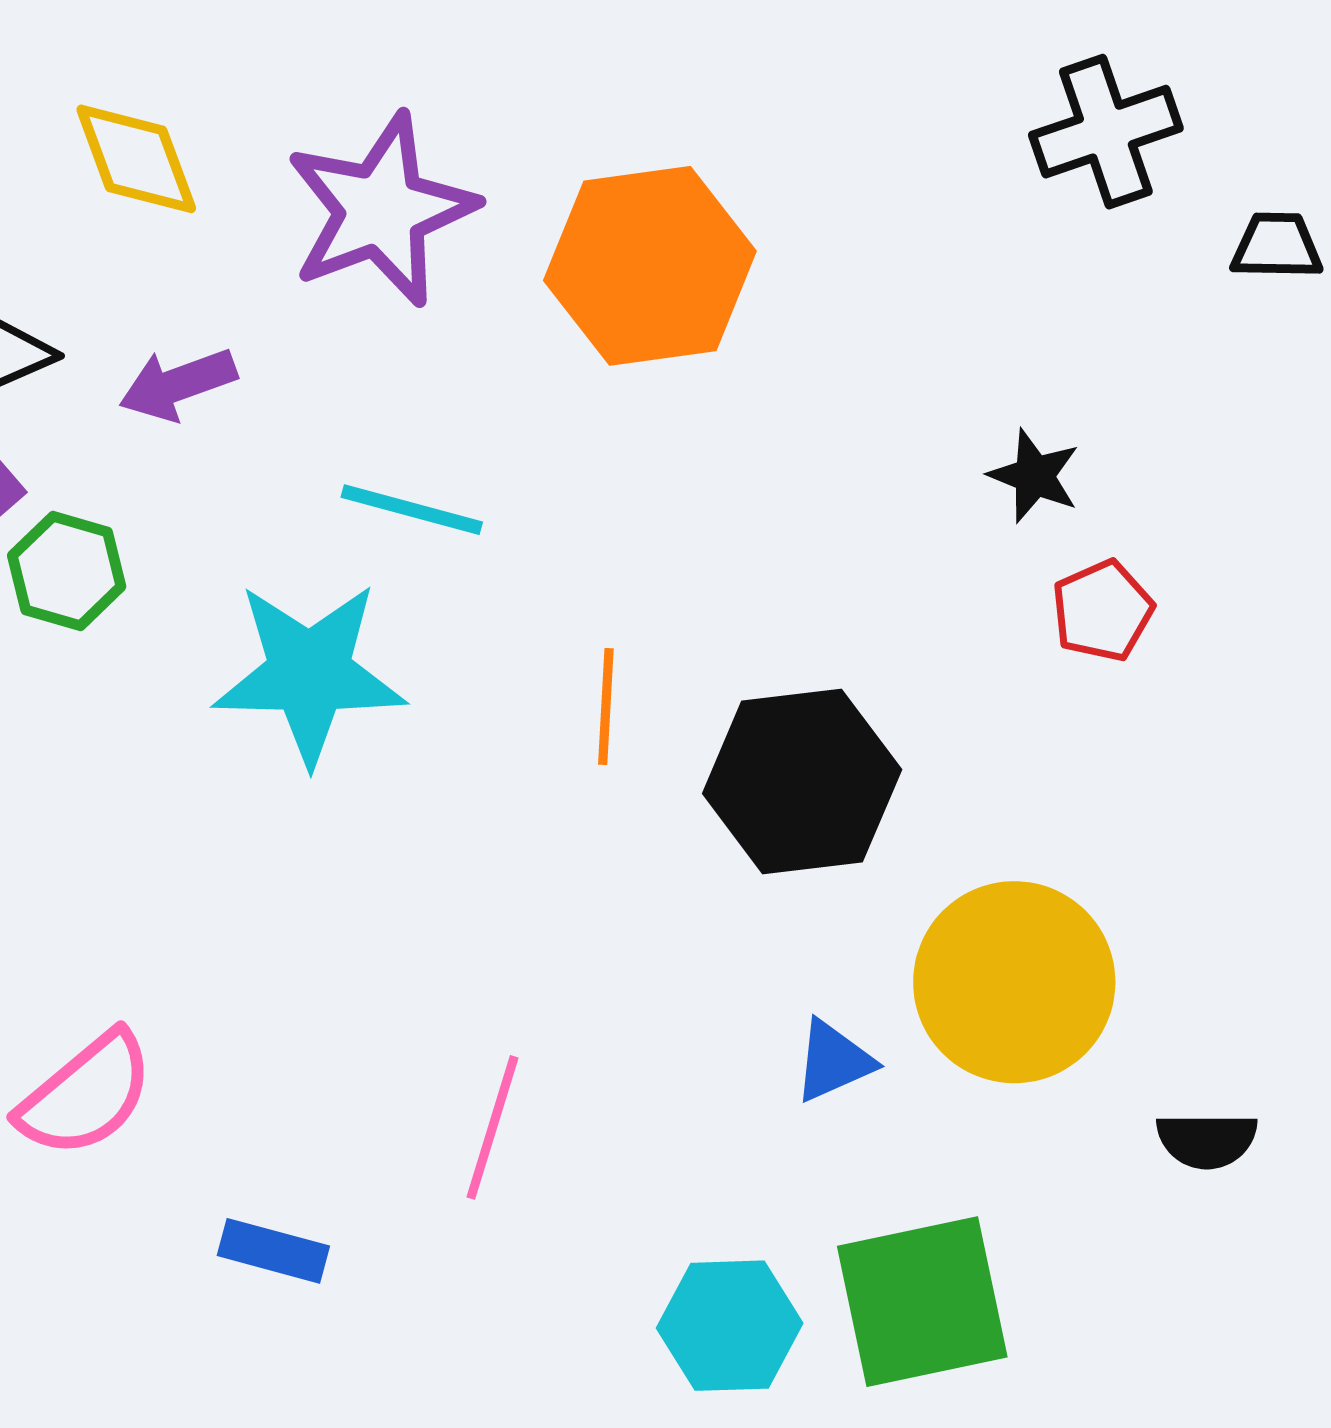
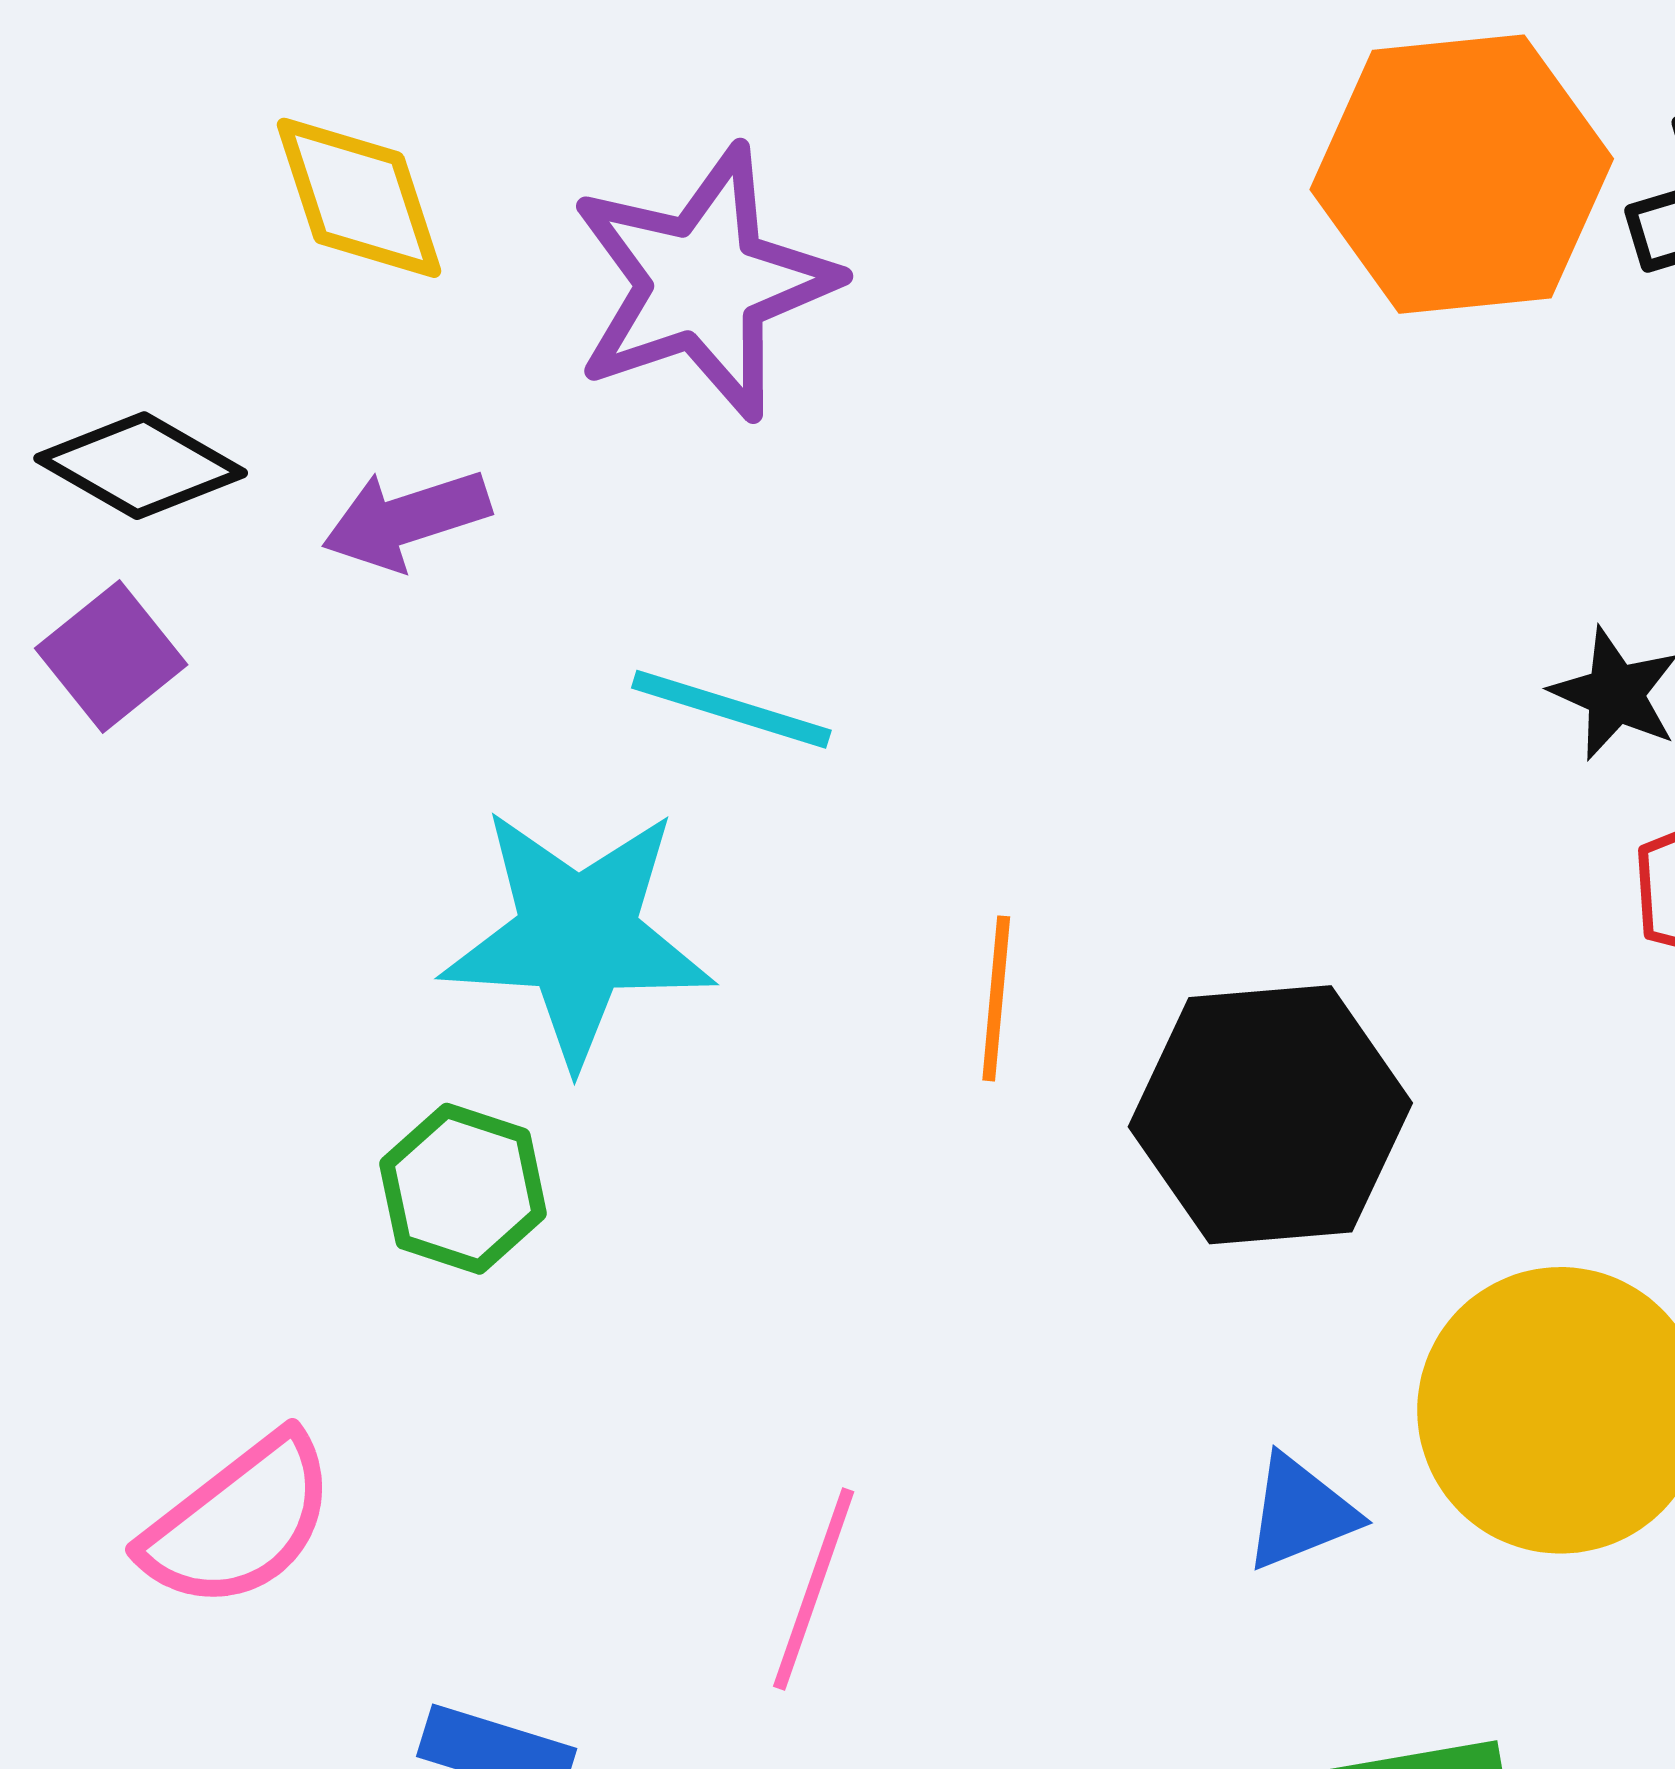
orange hexagon: (650, 266) -> (1462, 174), moved
green hexagon: (67, 571) -> (463, 1189), moved

